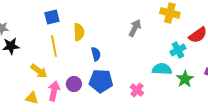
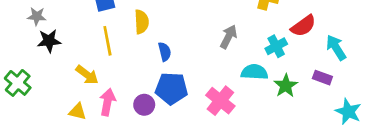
gray arrow: (135, 28) -> (229, 37), moved
purple circle: (74, 84) -> (144, 105), moved
pink cross: (137, 90) -> (220, 101), size x1.5

